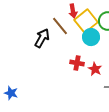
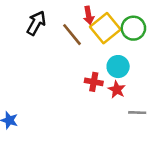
cyan circle: (91, 37) -> (118, 67), moved
black arrow: (42, 38) -> (36, 23), moved

